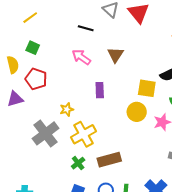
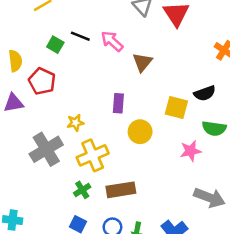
black line: (86, 28) -> (80, 36), moved
green square: (33, 48) -> (55, 45), moved
pink arrow: (81, 57) -> (112, 41), moved
yellow circle: (137, 112) -> (140, 132), moved

